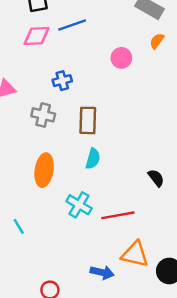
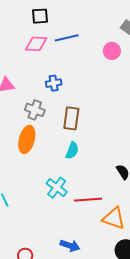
pink circle: (121, 58) -> (112, 51), moved
orange ellipse: (44, 170) -> (27, 139), moved
orange triangle: (135, 254) -> (114, 218), moved

